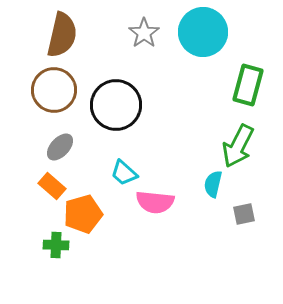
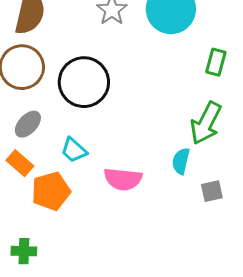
green rectangle: (248, 85) -> (216, 62), size x0.7
cyan trapezoid: (124, 173) -> (74, 150), moved
green cross: (56, 245) -> (24, 251), moved

